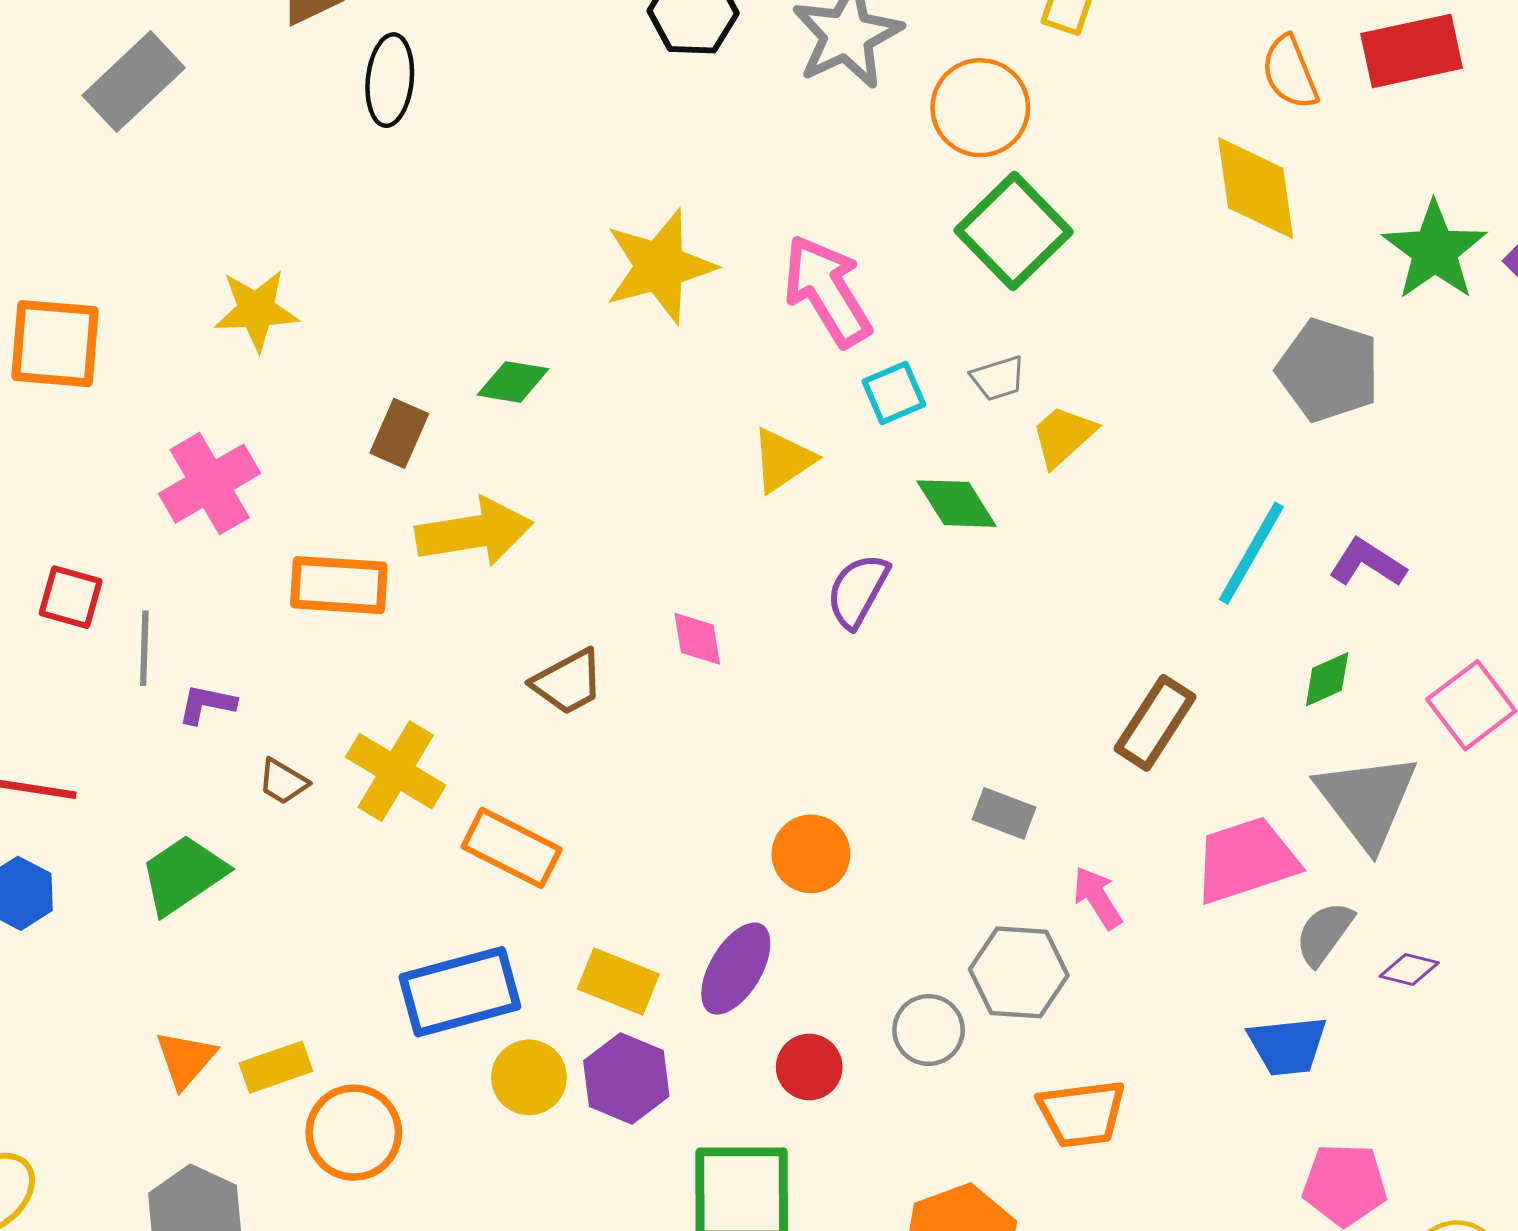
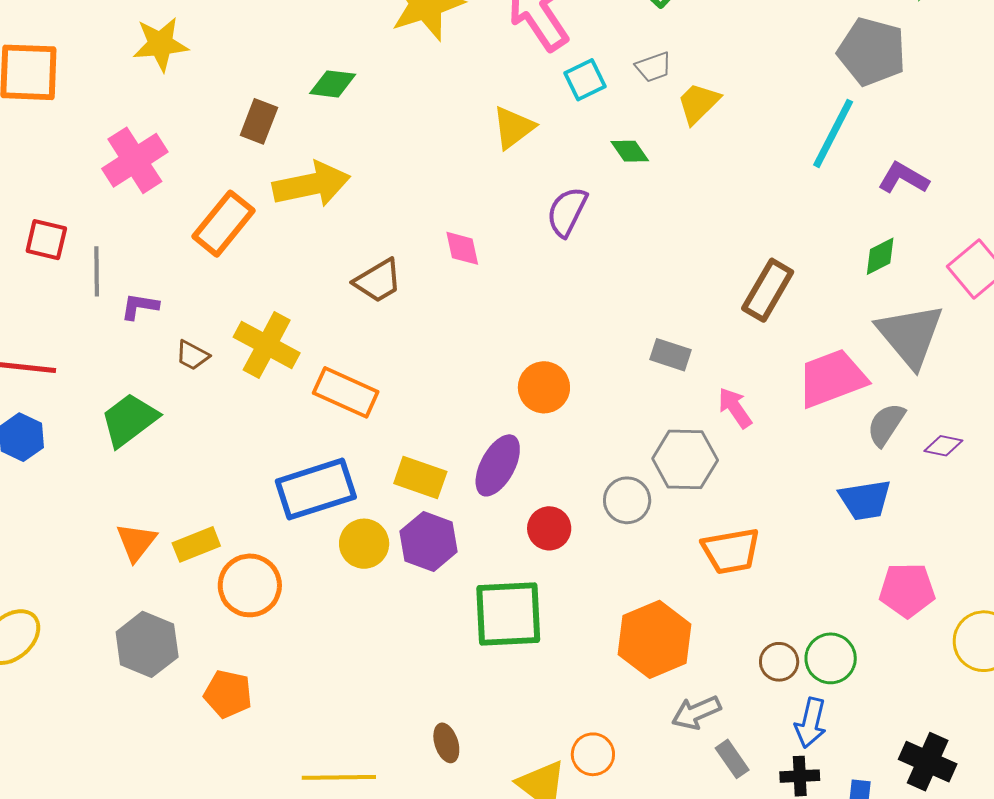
green diamond: (956, 504) -> (630, 151), size x0.7
cyan line: (1251, 553) -> (833, 133), moved
orange rectangle: (339, 585) -> (223, 224), turned -52

